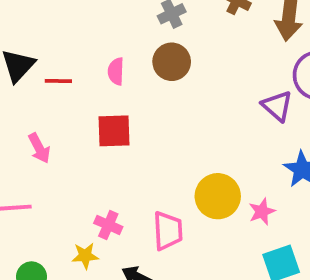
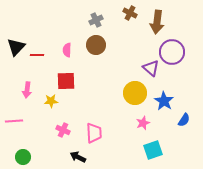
pink arrow: (39, 148) -> (27, 90), turned 35
yellow circle: (218, 196) -> (135, 93), moved
yellow star: (85, 256) -> (51, 101), moved

